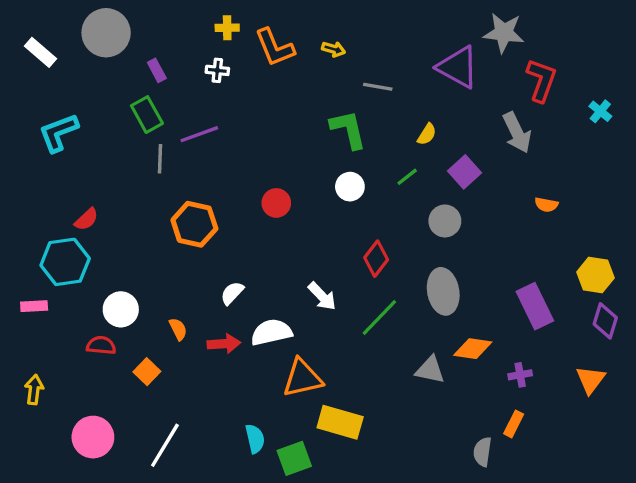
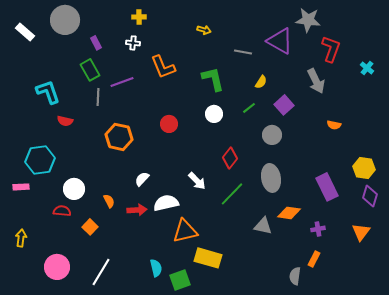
orange L-shape: (275, 47) -> (163, 67), moved
gray line: (378, 87) -> (243, 52), moved
cyan L-shape: (59, 133) -> (48, 92), moved, turned 92
red semicircle: (86, 219) -> (65, 121), moved, turned 56

